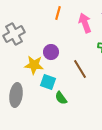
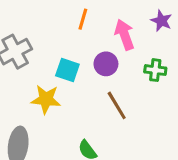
purple circle: (51, 52) -> (106, 64), moved
cyan square: (48, 82) -> (67, 70), moved

